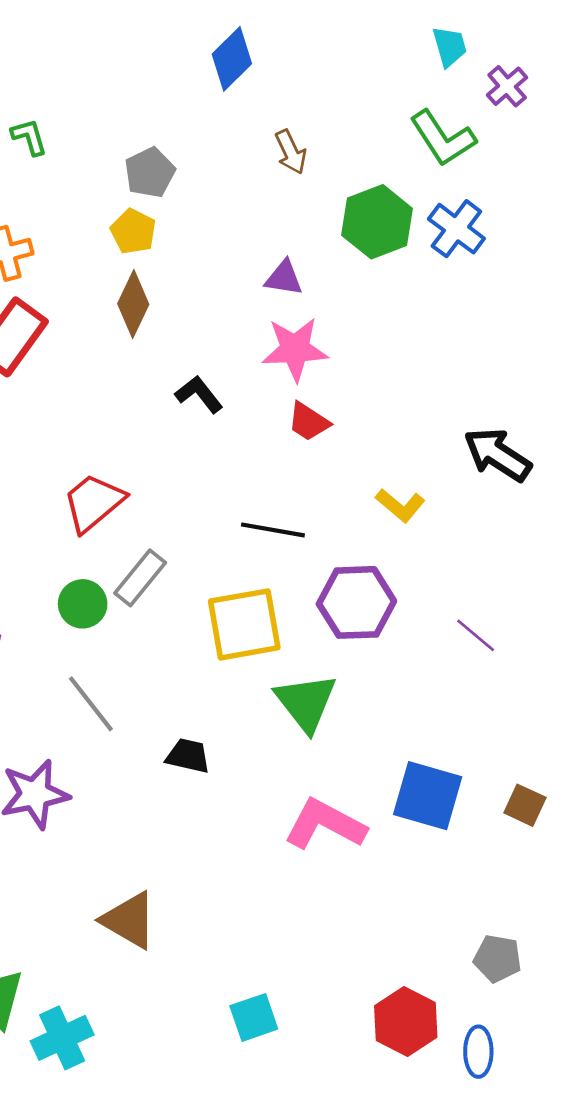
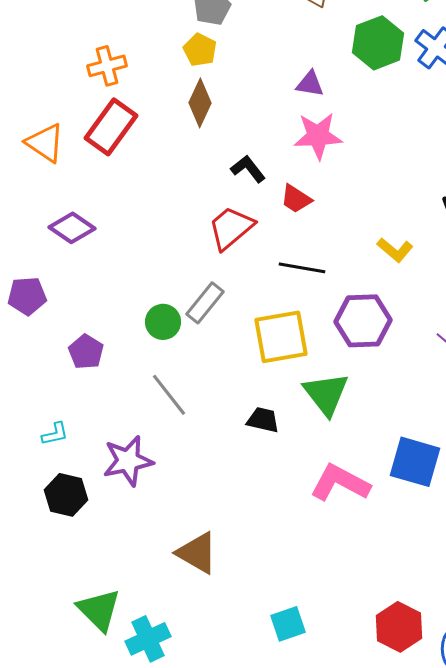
red trapezoid: (309, 422) -> (296, 199), moved
red trapezoid: (94, 503) -> (231, 228), moved
black trapezoid: (188, 756) -> (263, 420), moved

